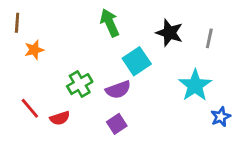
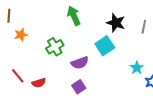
cyan square: (137, 61) -> (105, 46), moved
green cross: (80, 84) -> (55, 47), moved
cyan star: (195, 85) -> (137, 68), moved, size x0.6

